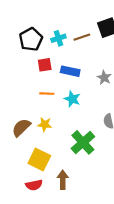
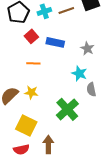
red square: (45, 65) -> (31, 36), turned -32
cyan star: (72, 99) -> (79, 73), moved

